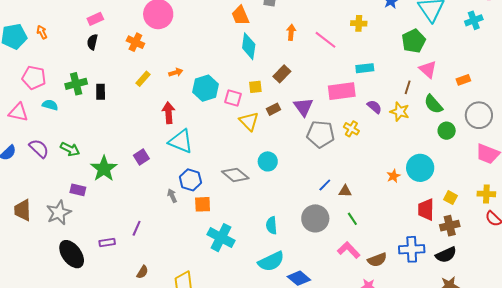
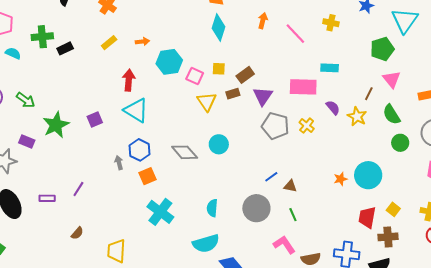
brown rectangle: (282, 74) -> (245, 75), moved
black rectangle: (101, 92) -> (65, 48), turned 56
orange square: (203, 204) -> (147, 176), turned -30

